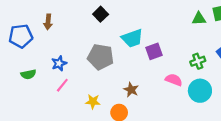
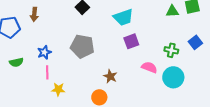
cyan trapezoid: (132, 38) -> (123, 17), moved
green cross: (198, 61) -> (171, 50), turned 32
pink line: (62, 85) -> (47, 72), turned -40
yellow star: (93, 102) -> (58, 89), moved

